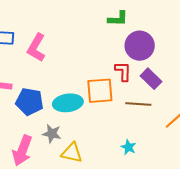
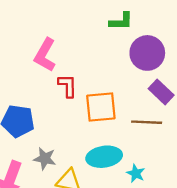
pink L-shape: (36, 48) -> (45, 55), moved
red L-shape: (123, 71) -> (68, 86), moved
cyan ellipse: (68, 103) -> (104, 157), moved

